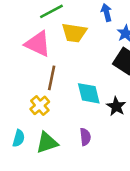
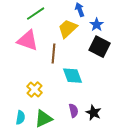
yellow trapezoid: (74, 33) -> (68, 29), moved, turned 135
brown line: (52, 78) -> (54, 54), moved
black star: (116, 106) -> (93, 113), moved

